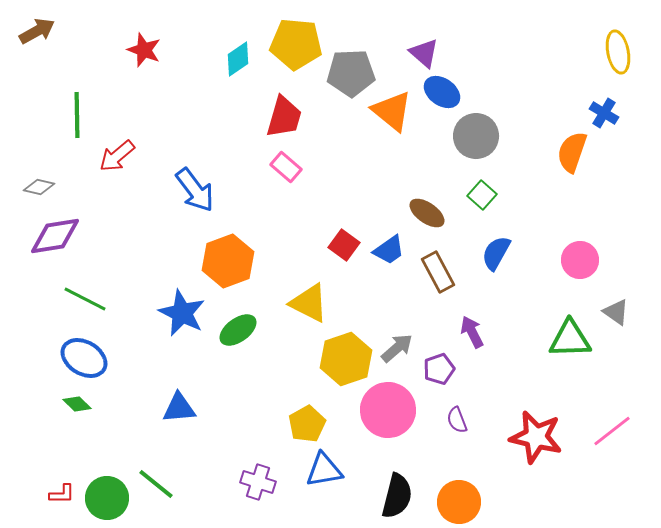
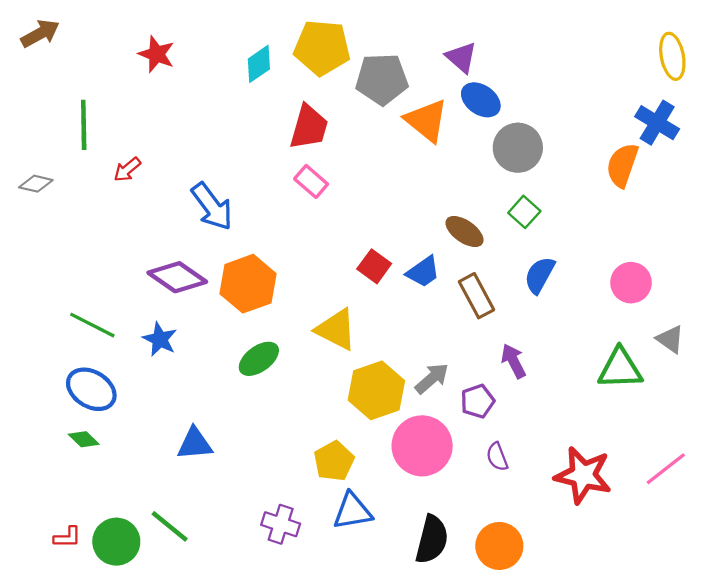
blue cross: (604, 113) -> (657, 123), size x1.4
red arrow: (117, 156) -> (127, 169), size x0.7
gray diamond: (39, 187) -> (36, 184), moved
purple diamond: (55, 236) -> (177, 277), moved, turned 44
blue star: (182, 313) -> (160, 339), moved, size x0.7

